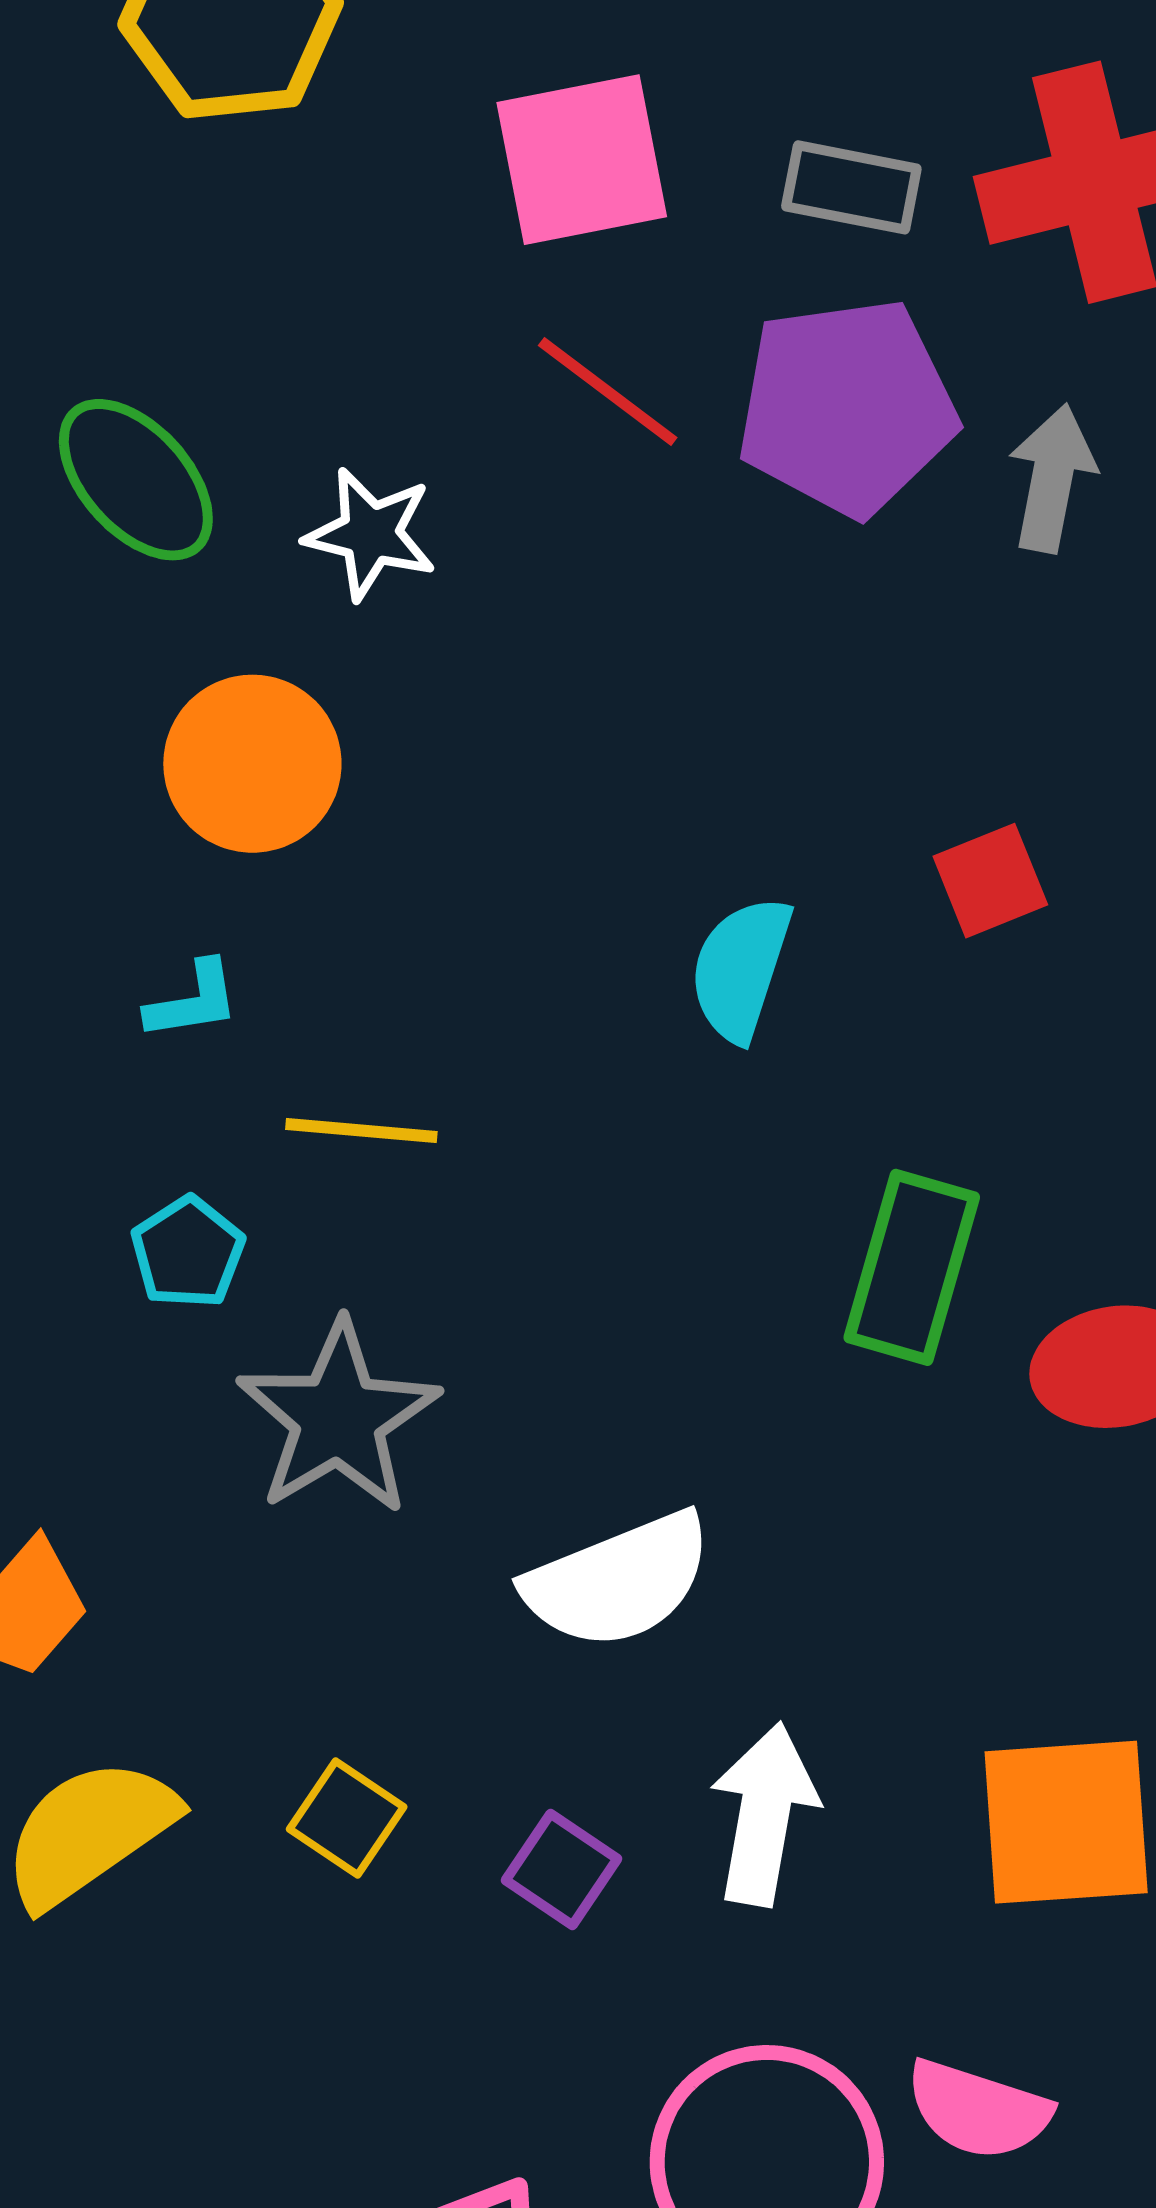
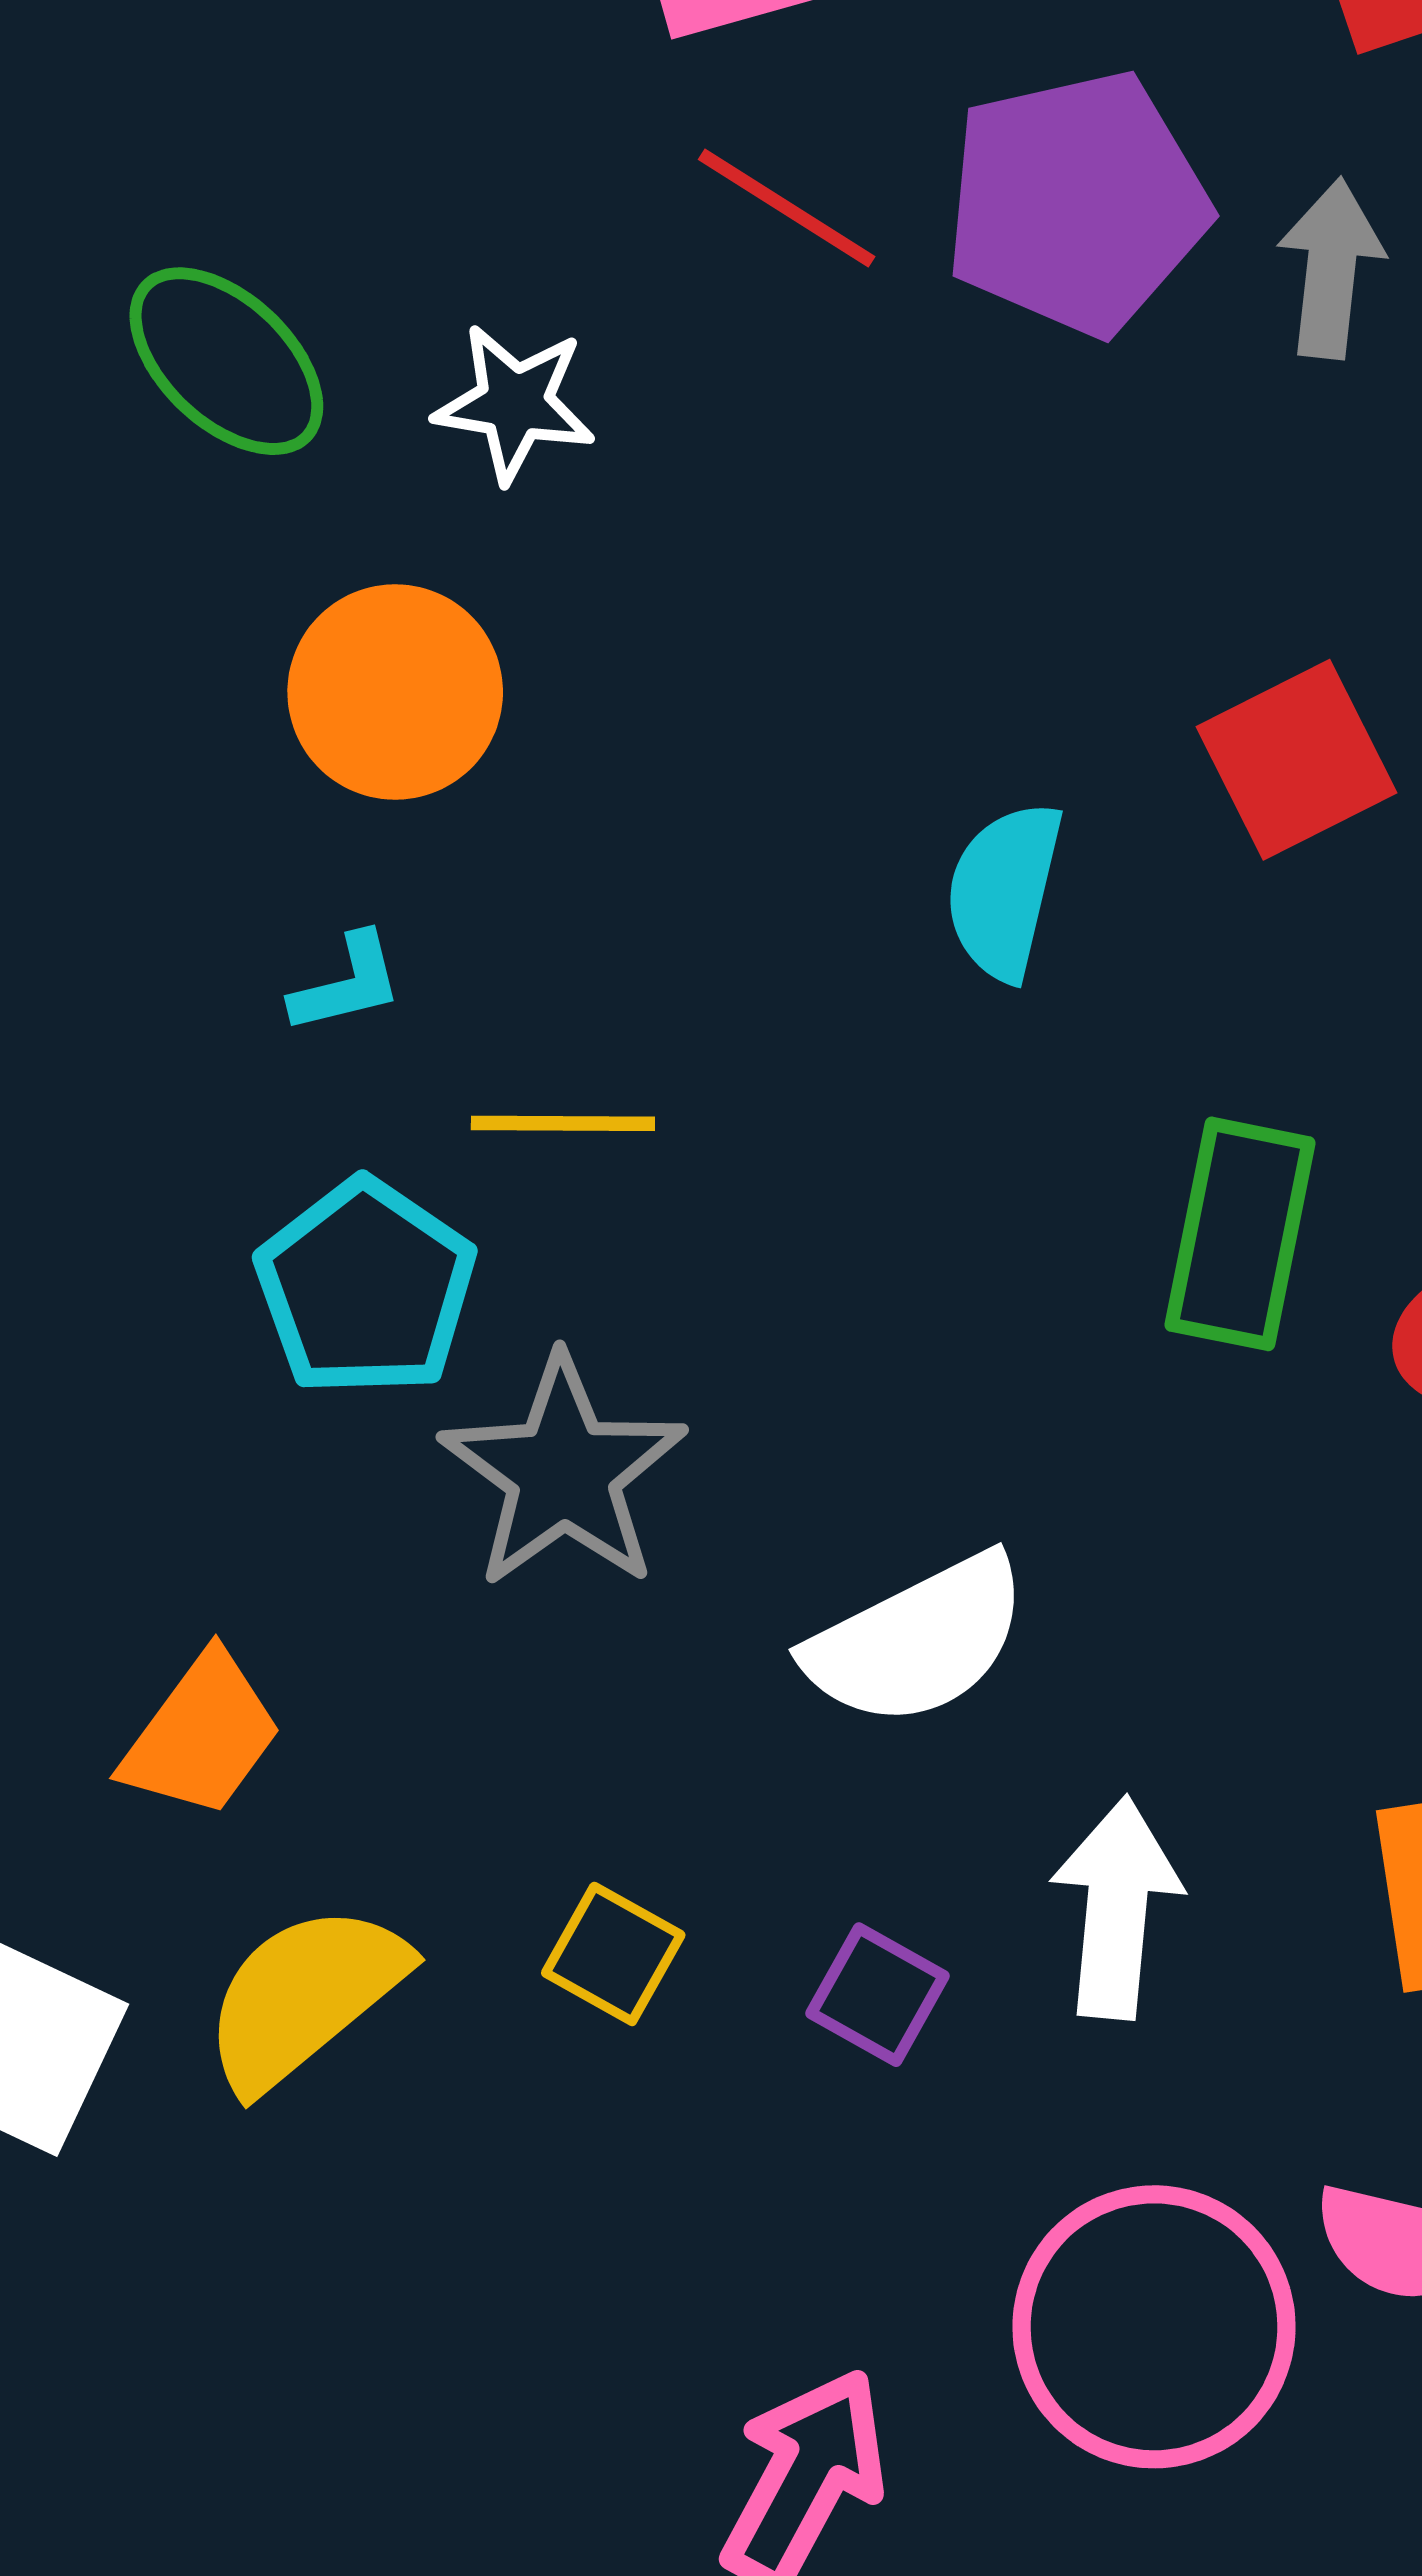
red square: (990, 881) -> (1296, 760), size x1.4
cyan pentagon: (188, 1252) -> (366, 1288), size x1.6

